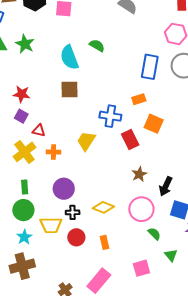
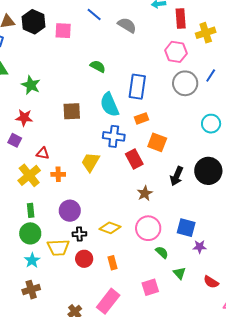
green star: (25, 44) -> (31, 85), moved
cyan semicircle: (69, 57) -> (109, 105), moved
blue rectangle: (150, 67) -> (137, 87), moved
purple square: (21, 116) -> (15, 140), moved
black arrow: (166, 186) -> (177, 176), moved
brown cross: (22, 266) -> (31, 290), size x0.7

